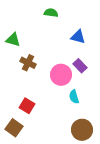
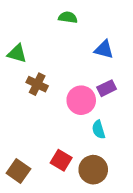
purple rectangle: (80, 66) -> (107, 88), turned -72
red square: (27, 106) -> (61, 160), moved
brown circle: (82, 130) -> (93, 170), moved

